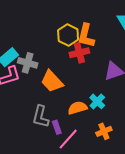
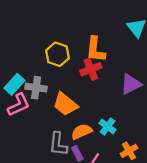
yellow hexagon: (68, 35) -> (58, 54), moved
cyan cross: (97, 101) -> (107, 126), moved
orange semicircle: (77, 108) -> (82, 132), moved

